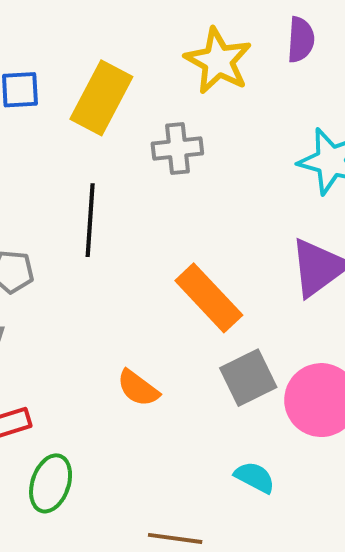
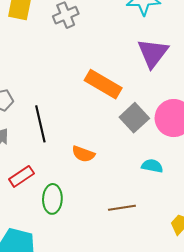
black line: (90, 220) -> (40, 124), moved
orange semicircle: (138, 388) -> (83, 154), moved

